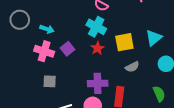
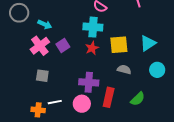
cyan cross: (96, 27) -> (93, 27), turned -30
pink cross: (44, 51) -> (40, 46), turned 30
gray semicircle: (132, 67) -> (124, 70), turned -144
green semicircle: (159, 94) -> (138, 99), moved, turned 63

